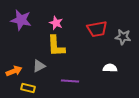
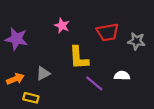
purple star: (21, 20) -> (16, 39), moved
yellow L-shape: (56, 46) -> (79, 58), moved
purple line: (70, 81) -> (94, 83), moved, turned 36

